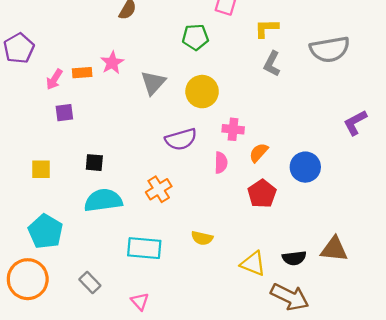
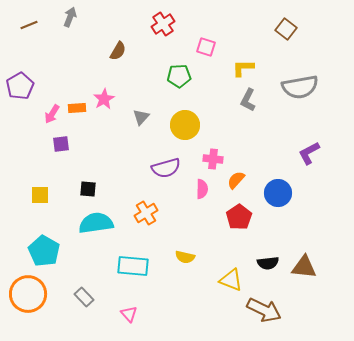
gray triangle: (153, 83) -> (141, 117), size x0.7
purple L-shape: (355, 123) -> (309, 153), moved
black semicircle: (294, 258) -> (268, 263), moved

